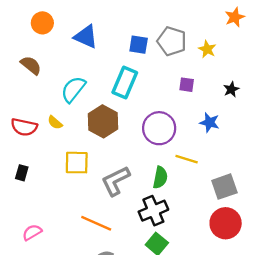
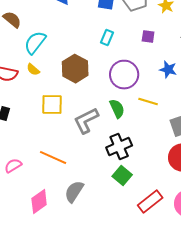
cyan rectangle: (125, 82) -> (107, 38), moved, size x0.6
cyan semicircle: (73, 89) -> (35, 43), moved
green semicircle: (160, 177) -> (117, 109), moved, turned -36
orange line: (96, 223) -> (53, 158), moved

